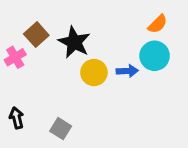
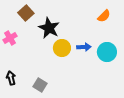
brown square: (36, 35) -> (26, 13), moved
cyan circle: (155, 56) -> (107, 52), moved

